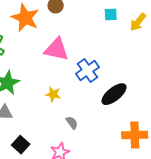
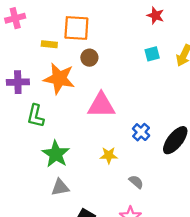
blue cross: (87, 70) -> (141, 132), moved, size x0.7

